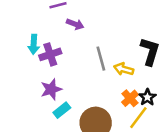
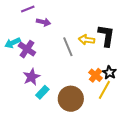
cyan arrow: (34, 44) -> (13, 43), turned 70
purple cross: (50, 54) -> (27, 49), turned -30
yellow arrow: (124, 69) -> (87, 40), moved

